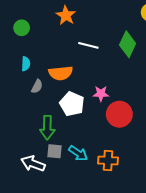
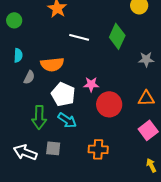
gray square: (55, 151) -> (53, 148), moved
cyan arrow: (78, 153) -> (67, 120), moved

